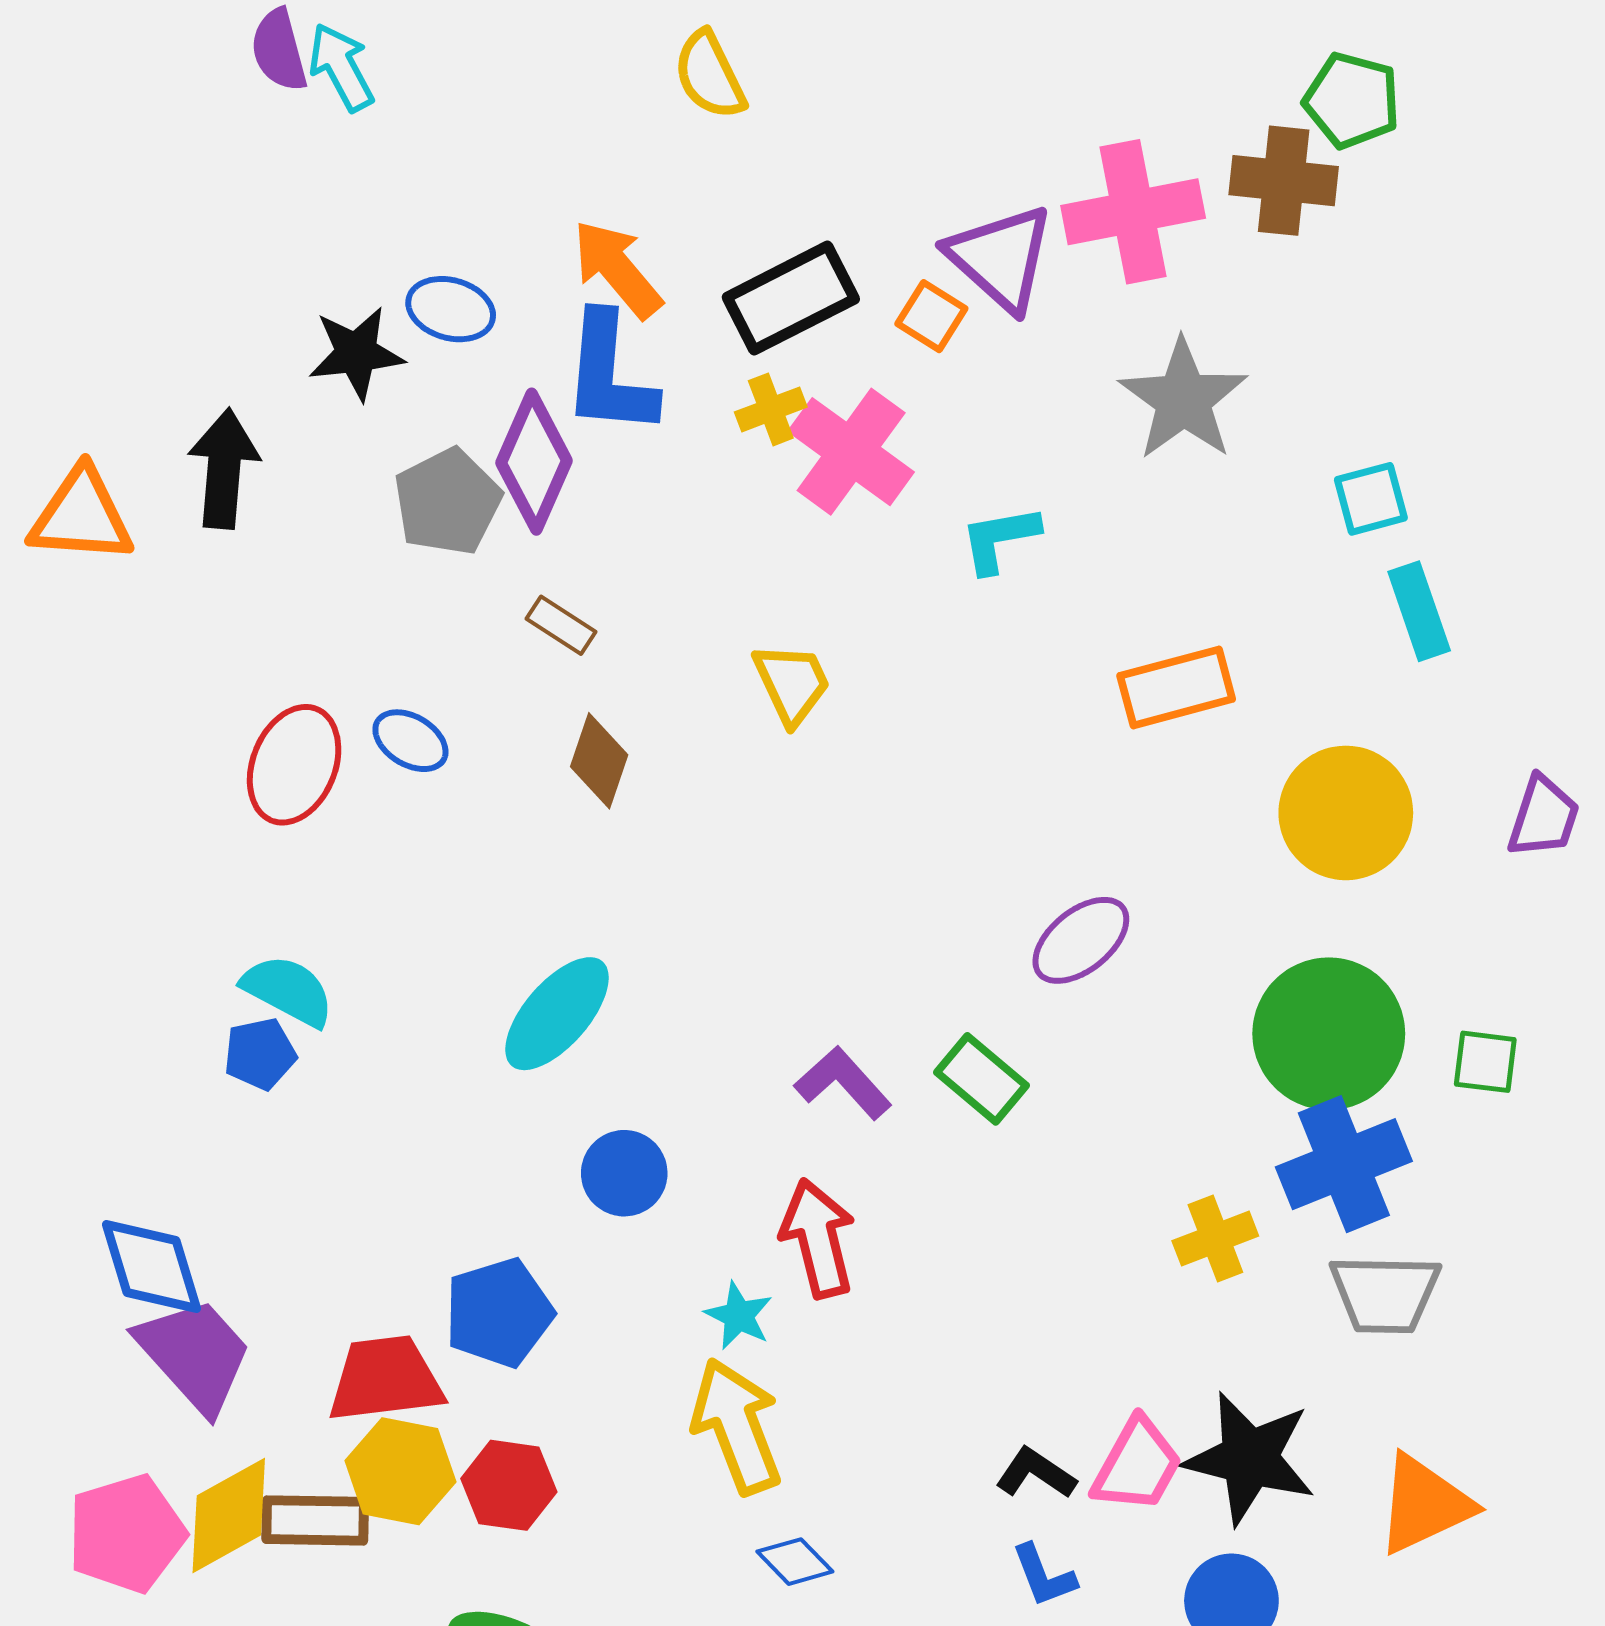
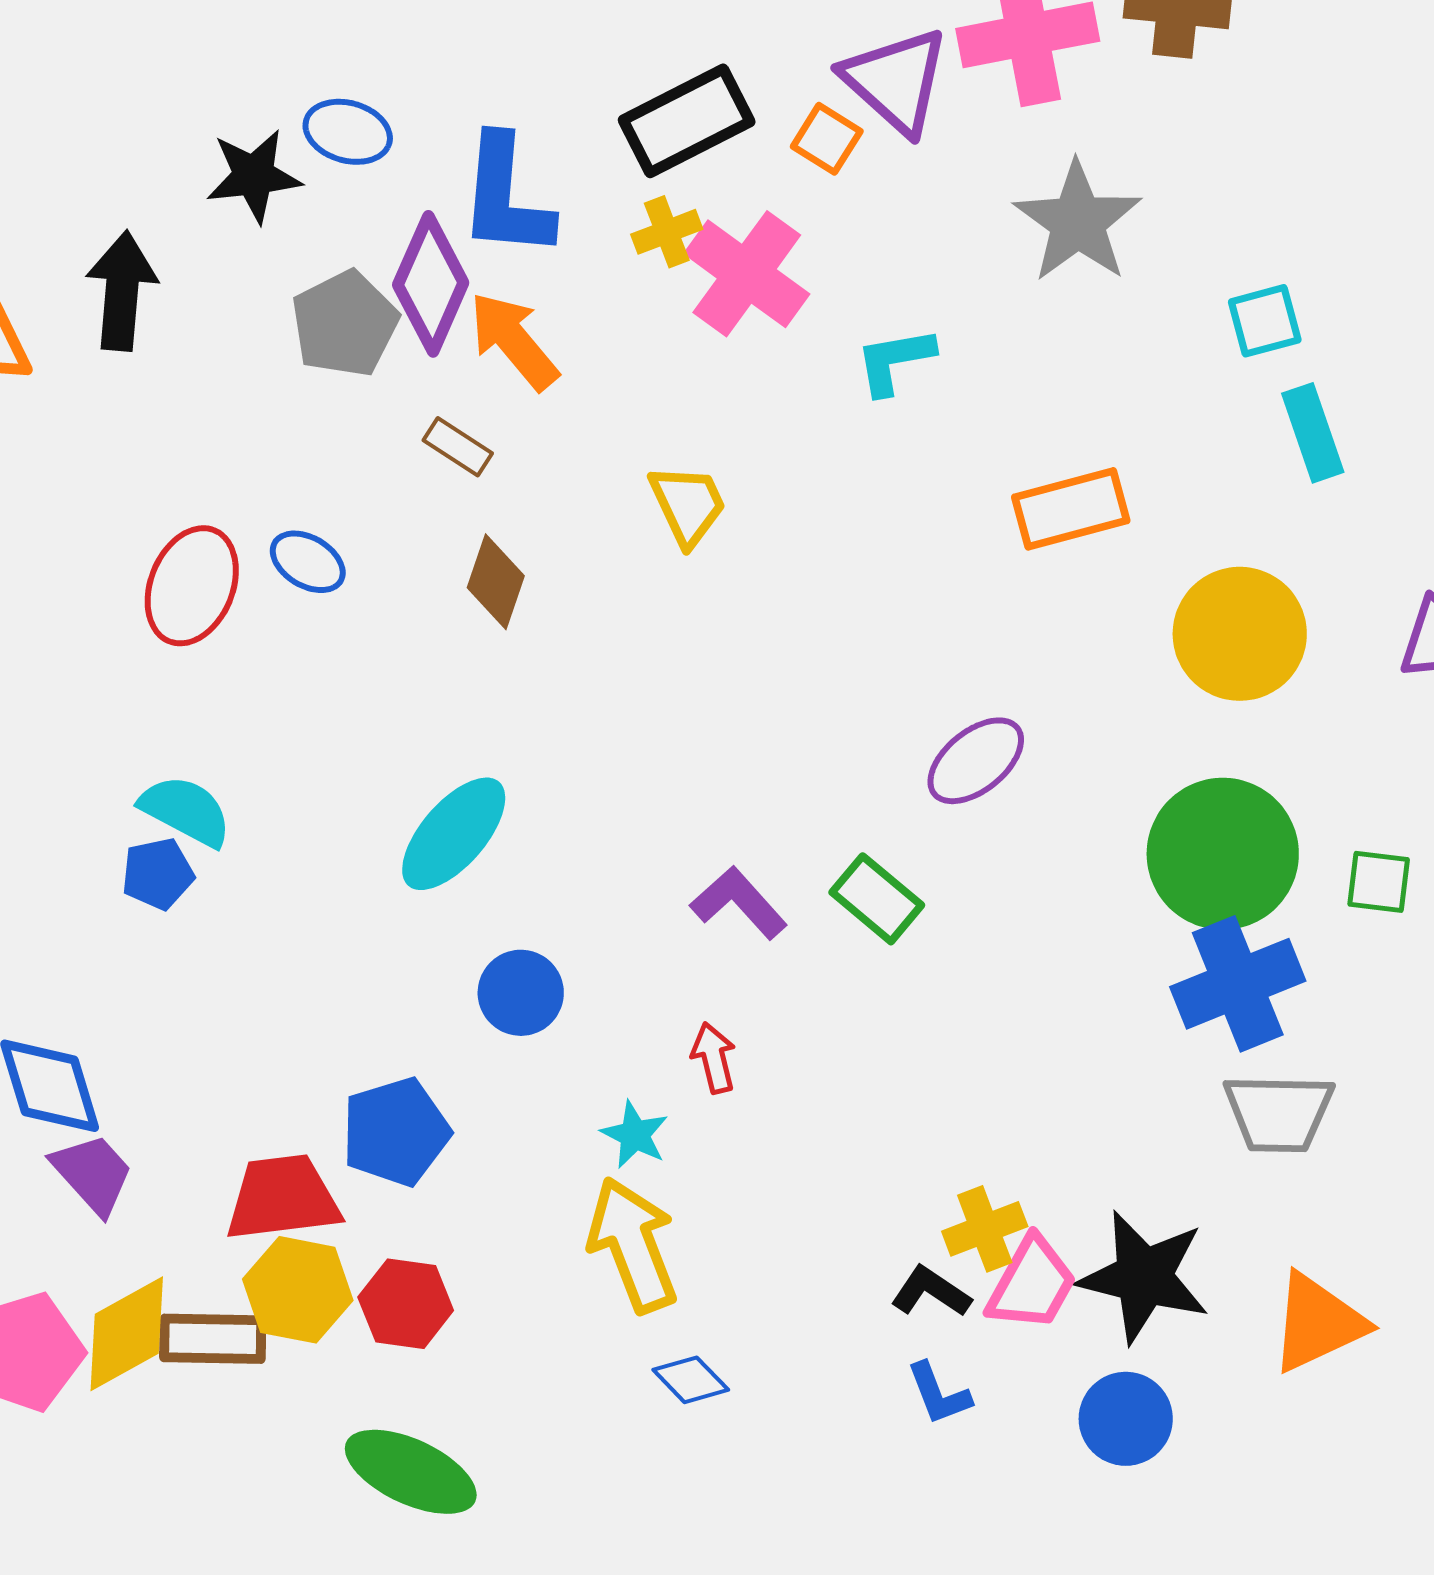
orange arrow: (617, 269) -> (514, 341), moved
red arrow: (818, 1238) -> (714, 1058), size x0.6
yellow cross: (1215, 1238) -> (985, 1229), moved
purple trapezoid: (195, 1355) -> (93, 1174), size x0.7

